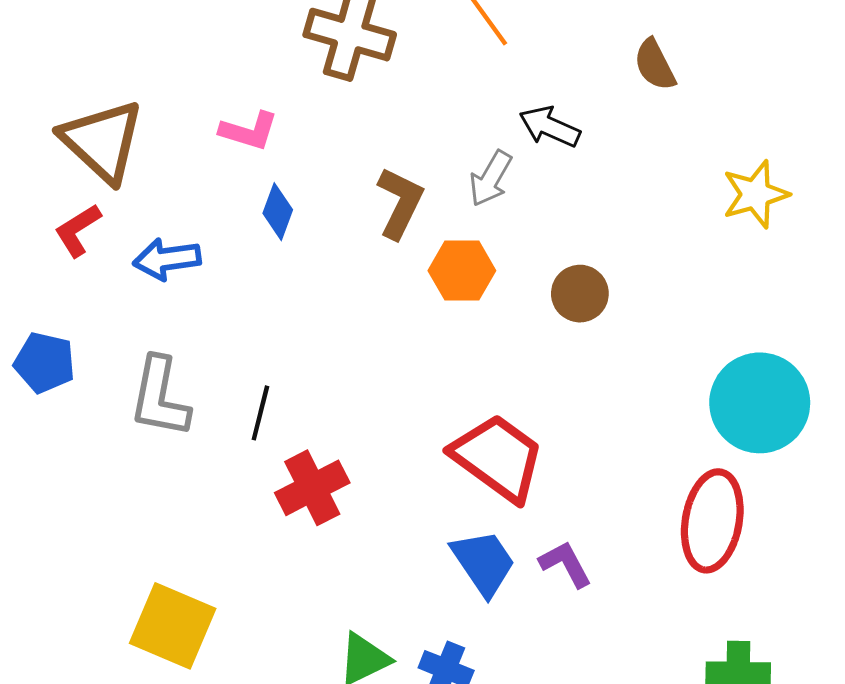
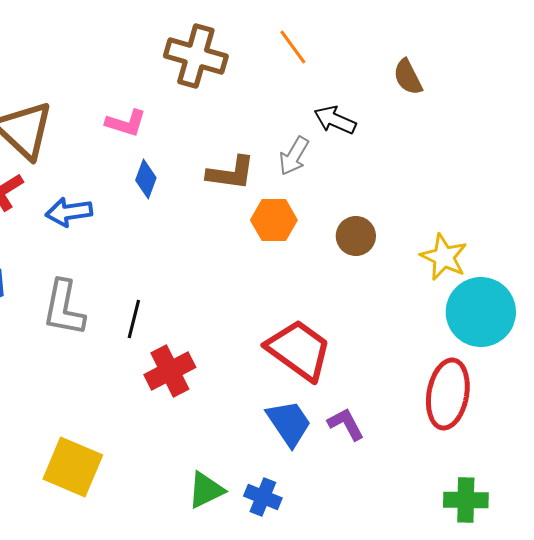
yellow star: (755, 194) -> (444, 257), moved, turned -30
brown L-shape: (400, 203) -> (231, 173), turned 72

